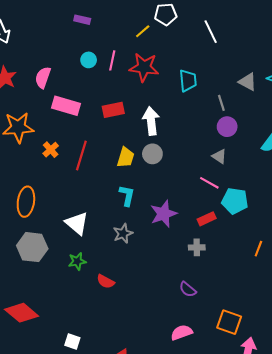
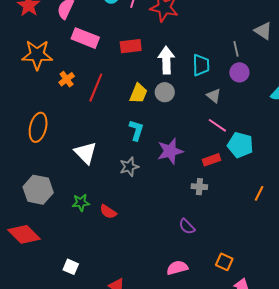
cyan trapezoid: (188, 81) -> (201, 65), moved
gray triangle: (219, 156) -> (214, 96), moved
gray hexagon: (32, 247) -> (38, 190), moved
green star: (77, 261) -> (81, 203), moved
orange square: (229, 322) -> (224, 262), size x0.7

